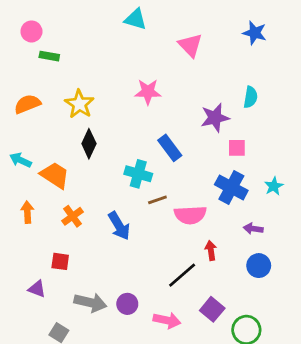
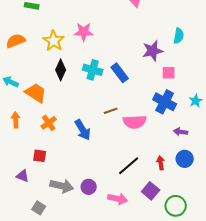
pink star: (148, 92) -> (84, 32), moved
cyan cross: (138, 174) -> (93, 70), moved
red arrow: (211, 250) -> (161, 163), moved

